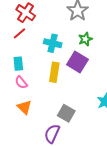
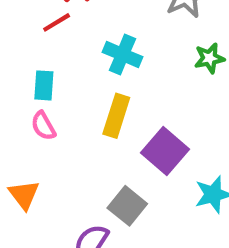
green star: (85, 39) -> (209, 58), moved
purple square: (77, 62) -> (165, 151), moved
orange triangle: (24, 107) -> (24, 195), moved

